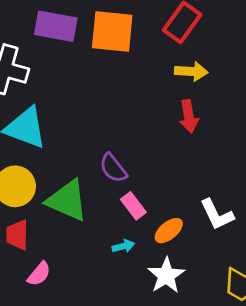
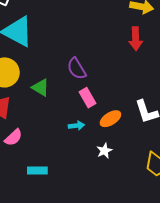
green triangle: (67, 200) -> (41, 88), size x0.6
white star: (166, 275) -> (104, 151), size x0.6

